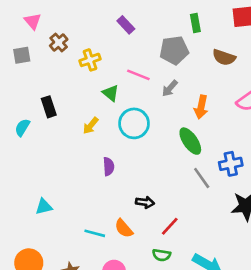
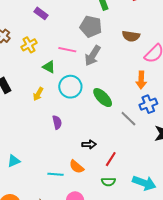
purple rectangle: (126, 25) -> (41, 13), moved
gray pentagon: (174, 50) -> (91, 27), turned 30
brown semicircle: (224, 57) -> (131, 36), moved
gray arrow: (170, 88) -> (93, 56), size x1.5
orange arrow: (201, 107) -> (141, 80), moved
green ellipse: (190, 141) -> (103, 98), moved

